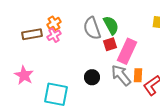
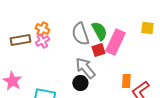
orange cross: (54, 23) -> (42, 29), turned -32
pink rectangle: (127, 51) -> (115, 42), moved
gray arrow: (121, 75) -> (85, 68), moved

